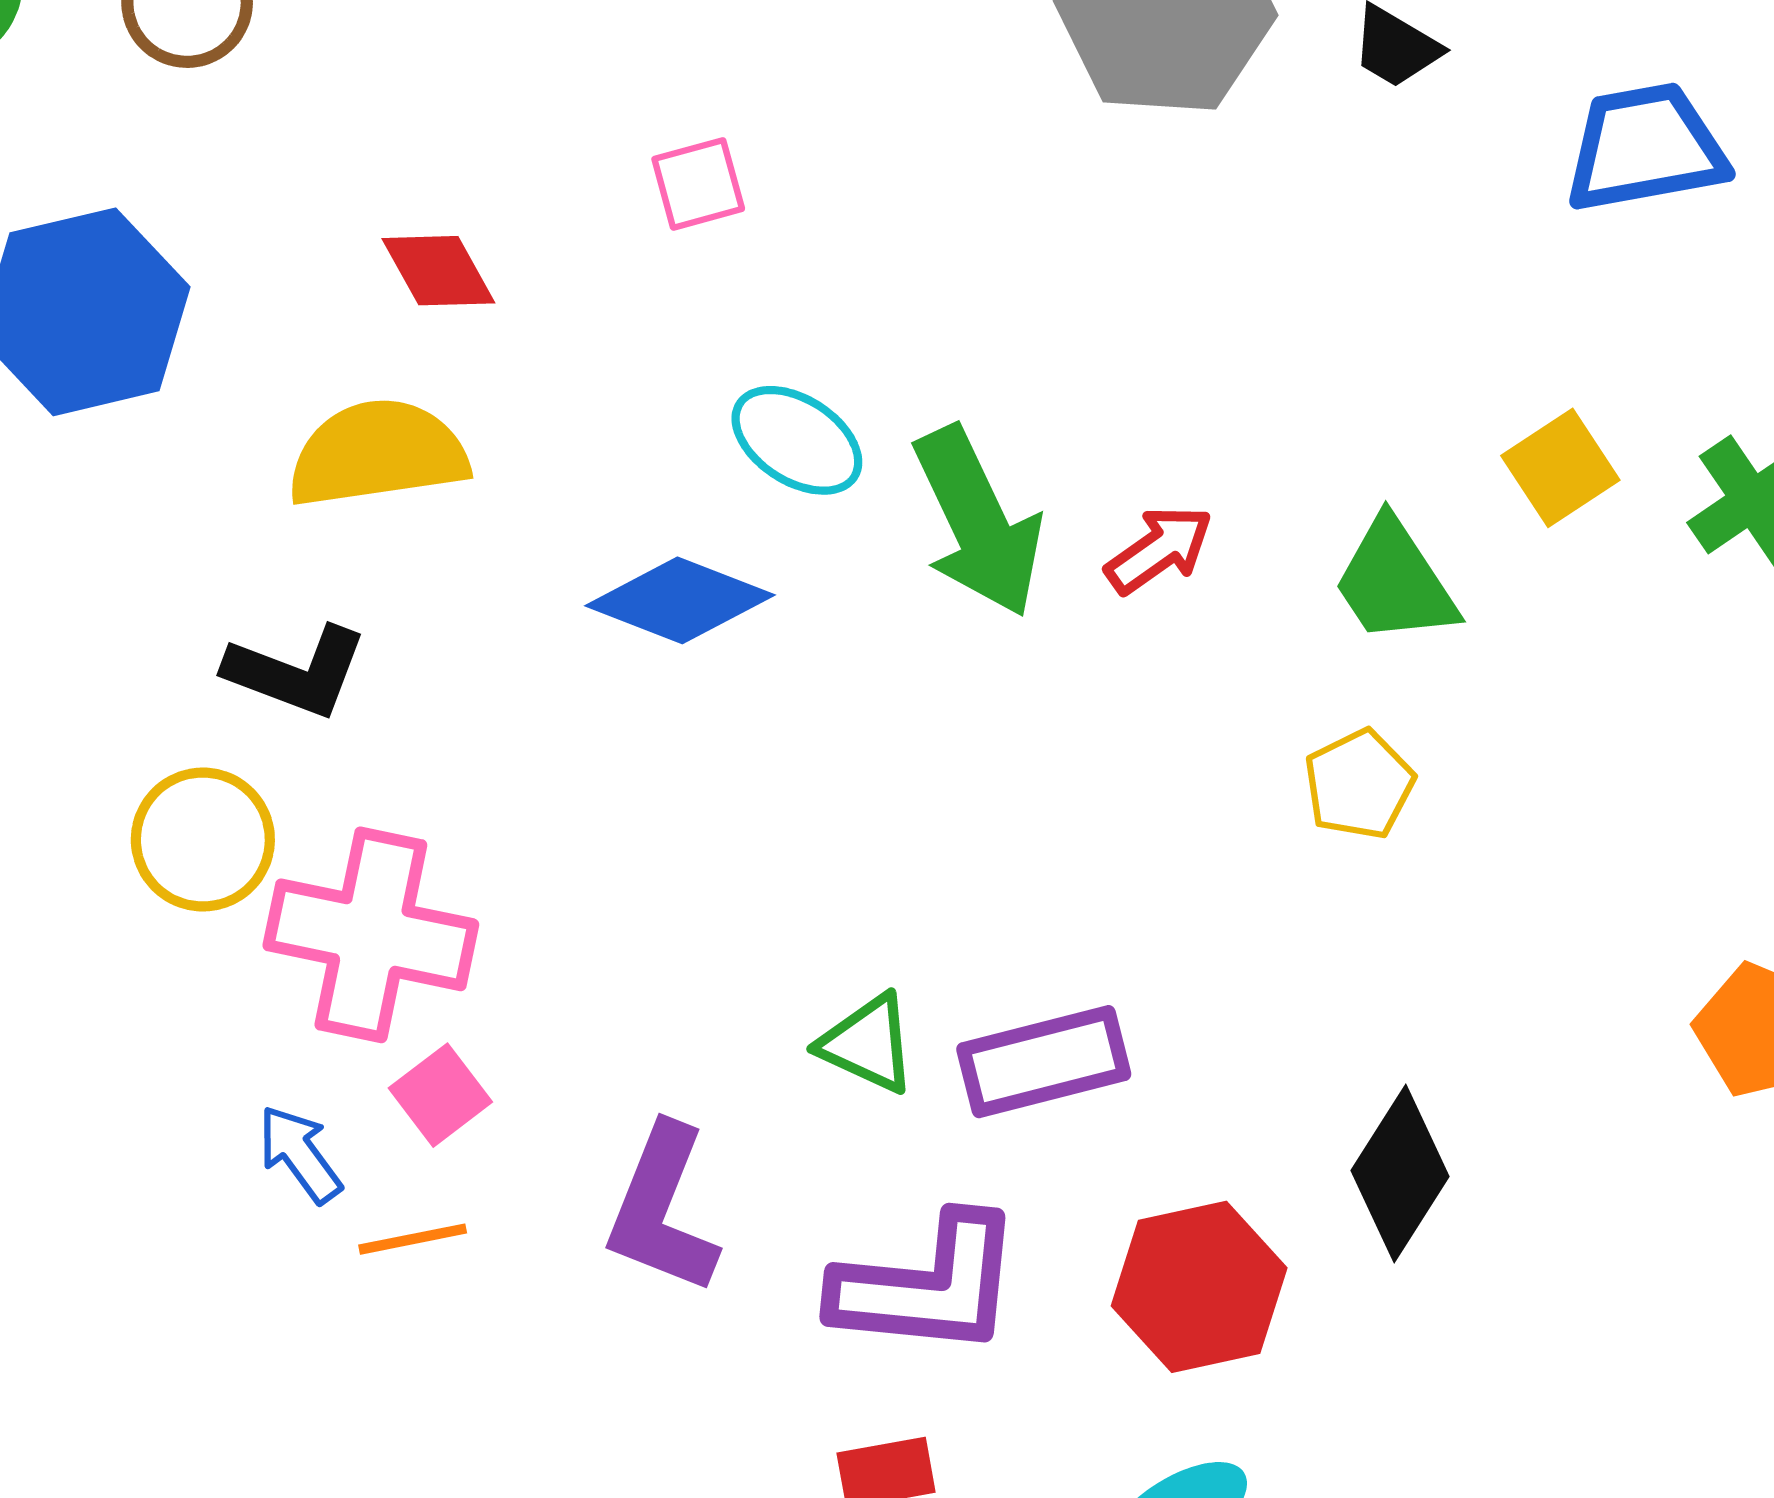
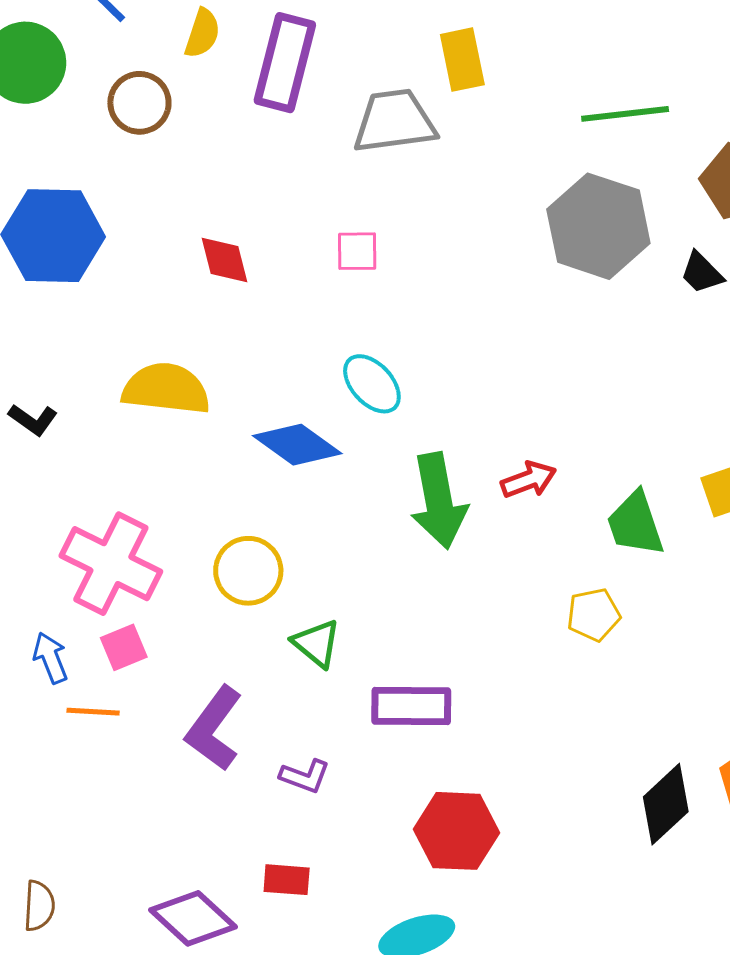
yellow semicircle: (378, 453) -> (166, 389), moved
green arrow: (978, 522) -> (439, 501), moved
black L-shape: (296, 672) -> (33, 420), moved, size x0.7
yellow circle: (203, 840) -> (248, 571), moved
green triangle: (868, 1044) -> (316, 643), moved
black diamond: (1400, 1174) -> (666, 804), moved
purple L-shape: (928, 1286) -> (305, 776), moved, size x0.5

